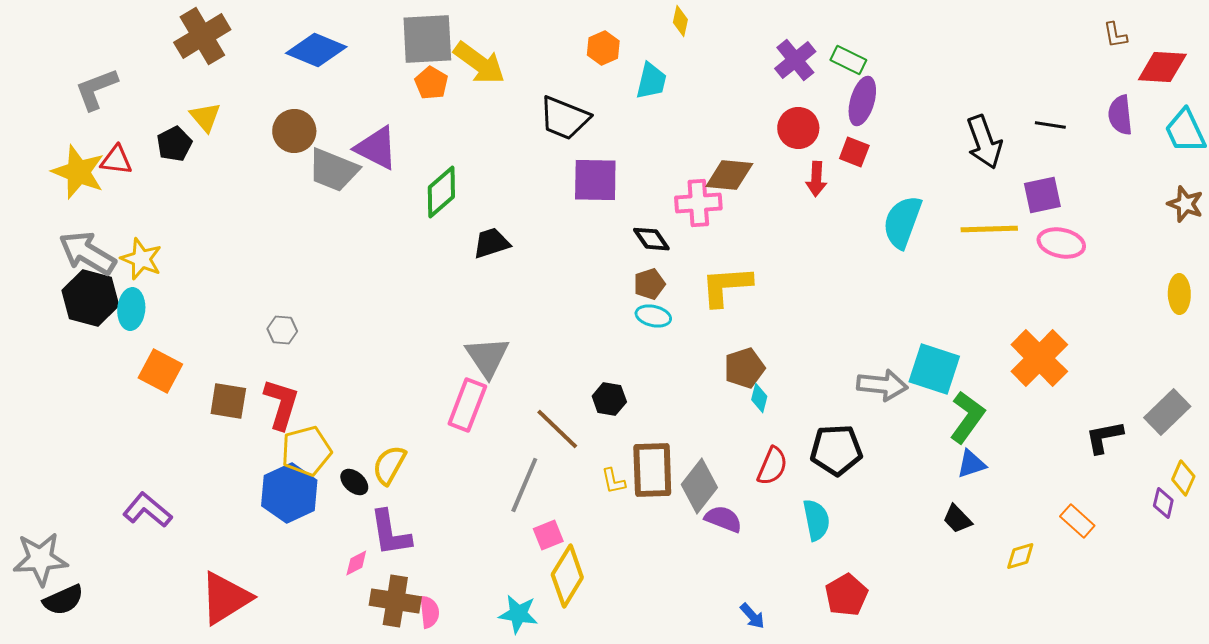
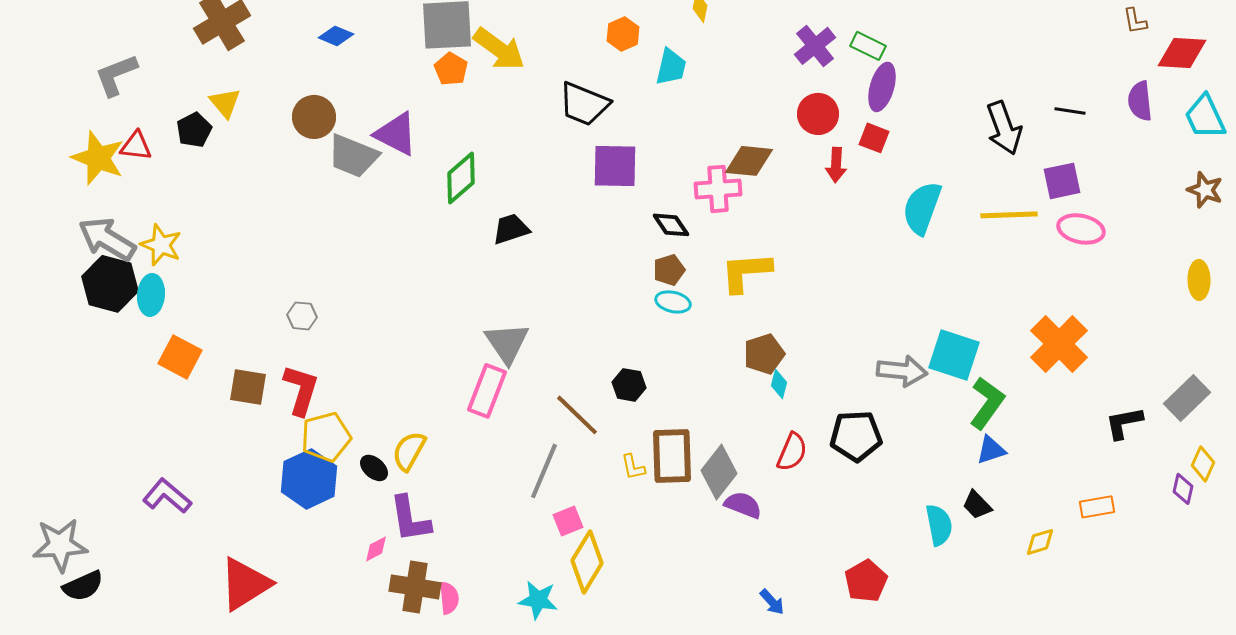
blue diamond: (316, 50) -> (336, 36), size x0.6
cyan semicircle: (816, 520) -> (939, 525), moved
orange rectangle: (1077, 521) -> (1097, 507), turned -52

